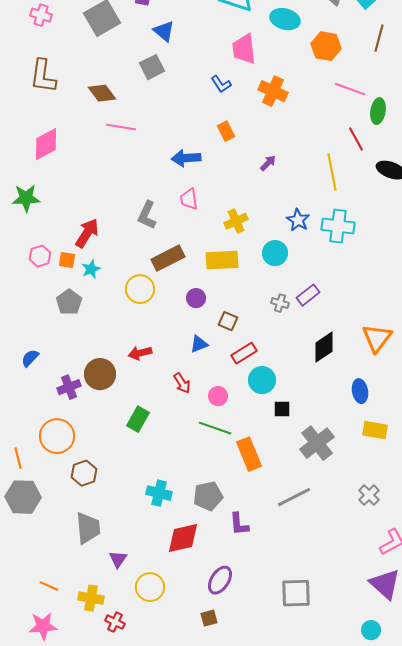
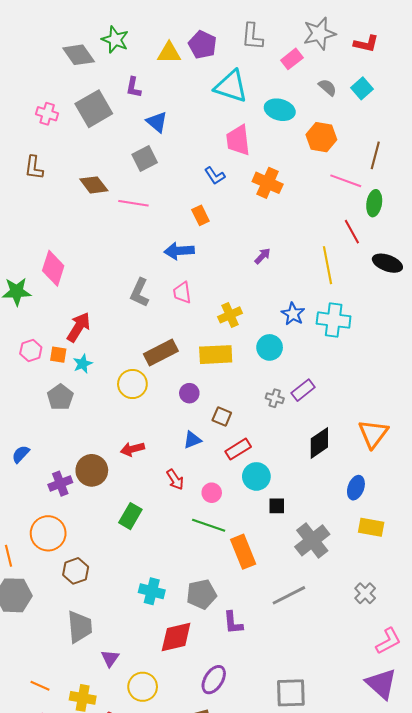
pink cross: (41, 15) -> (47, 114), moved
brown line: (379, 38) -> (375, 155), moved
brown L-shape: (43, 76) -> (34, 168), size x0.7
pink line: (121, 127) -> (133, 203), moved
orange rectangle: (226, 131) -> (200, 215), moved
pink diamond: (46, 144) -> (53, 268), moved, turned -44
gray L-shape: (147, 215) -> (140, 293), moved
blue ellipse: (360, 391) -> (356, 488), turned 30

